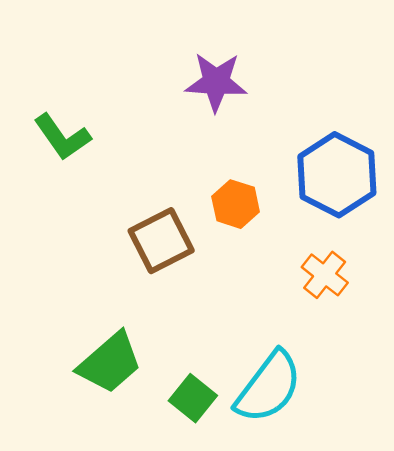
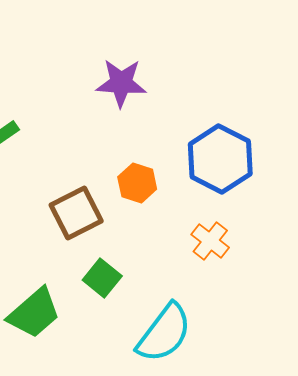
green square: (193, 398) -> (102, 278), moved

